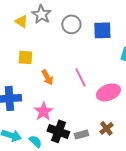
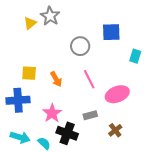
yellow triangle: (21, 21) -> (30, 23), turned 48
gray circle: (71, 24) -> (80, 46), moved
yellow square: (25, 57) -> (29, 73), moved
gray rectangle: (81, 134) -> (90, 115), moved

